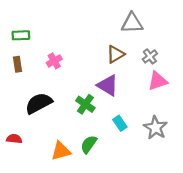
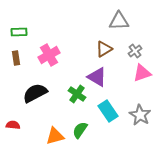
pink cross: (54, 61) -> (49, 55), size x1.5
cyan rectangle: (120, 123) -> (108, 111), size x1.5

